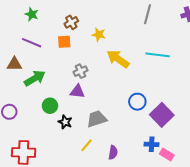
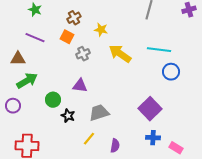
orange square: (64, 42) -> (67, 37), turned 32
gray cross: (80, 71) -> (83, 54), moved
green arrow: (35, 78) -> (27, 81), moved
blue circle: (137, 102) -> (171, 72), moved
purple square: (162, 115) -> (150, 109), moved
pink rectangle: (167, 154) -> (176, 148), moved

